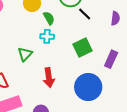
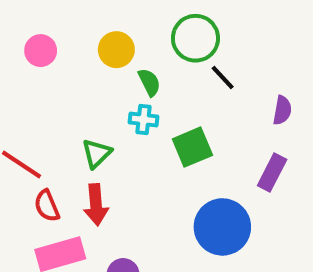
purple semicircle: (115, 18) -> (282, 110), moved
green square: (83, 47) -> (192, 147), moved
red arrow: (49, 78) -> (96, 205), moved

